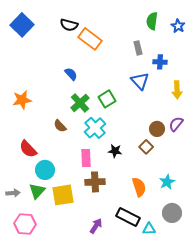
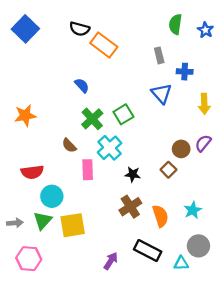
red semicircle: (28, 149) -> (32, 172), turned -54
pink rectangle: (86, 158) -> (88, 170), moved
brown cross: (95, 182) -> (130, 207), moved, turned -30
cyan triangle: (149, 229) -> (181, 263), moved

